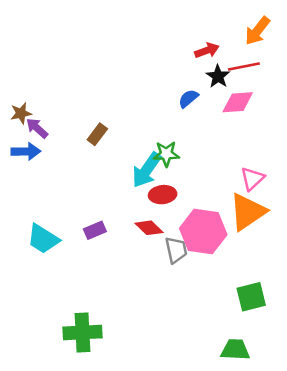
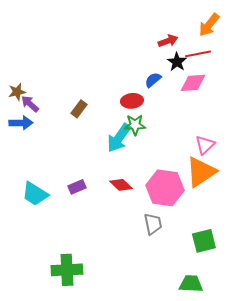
red ellipse: (163, 195) -> (132, 101), moved
gray trapezoid: (176, 250) -> (153, 224), moved

